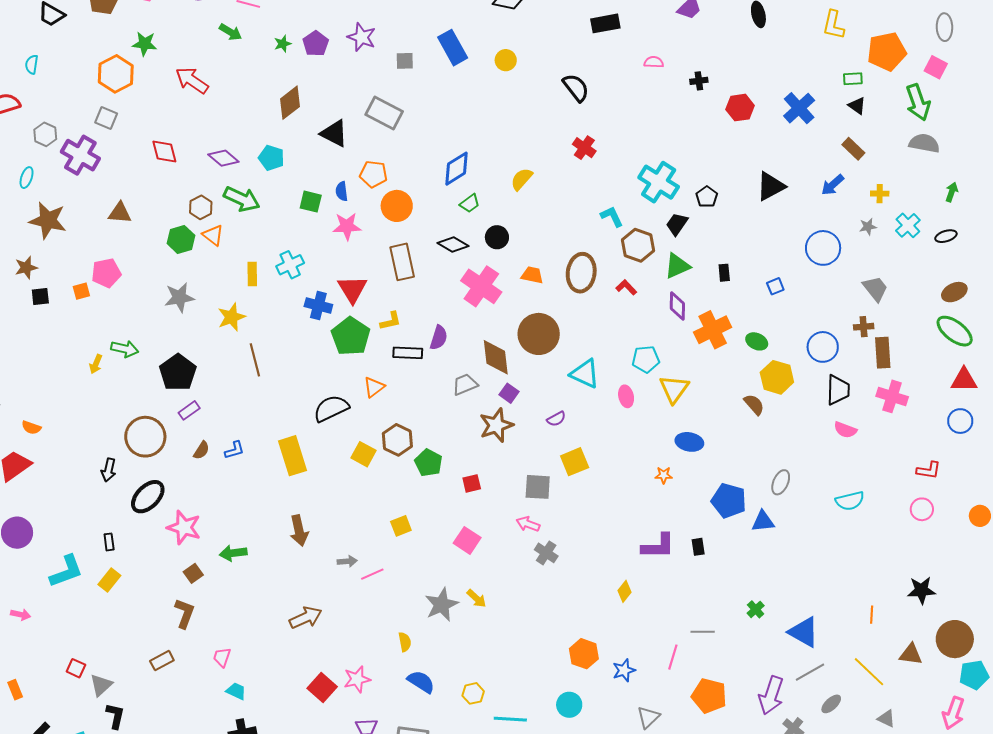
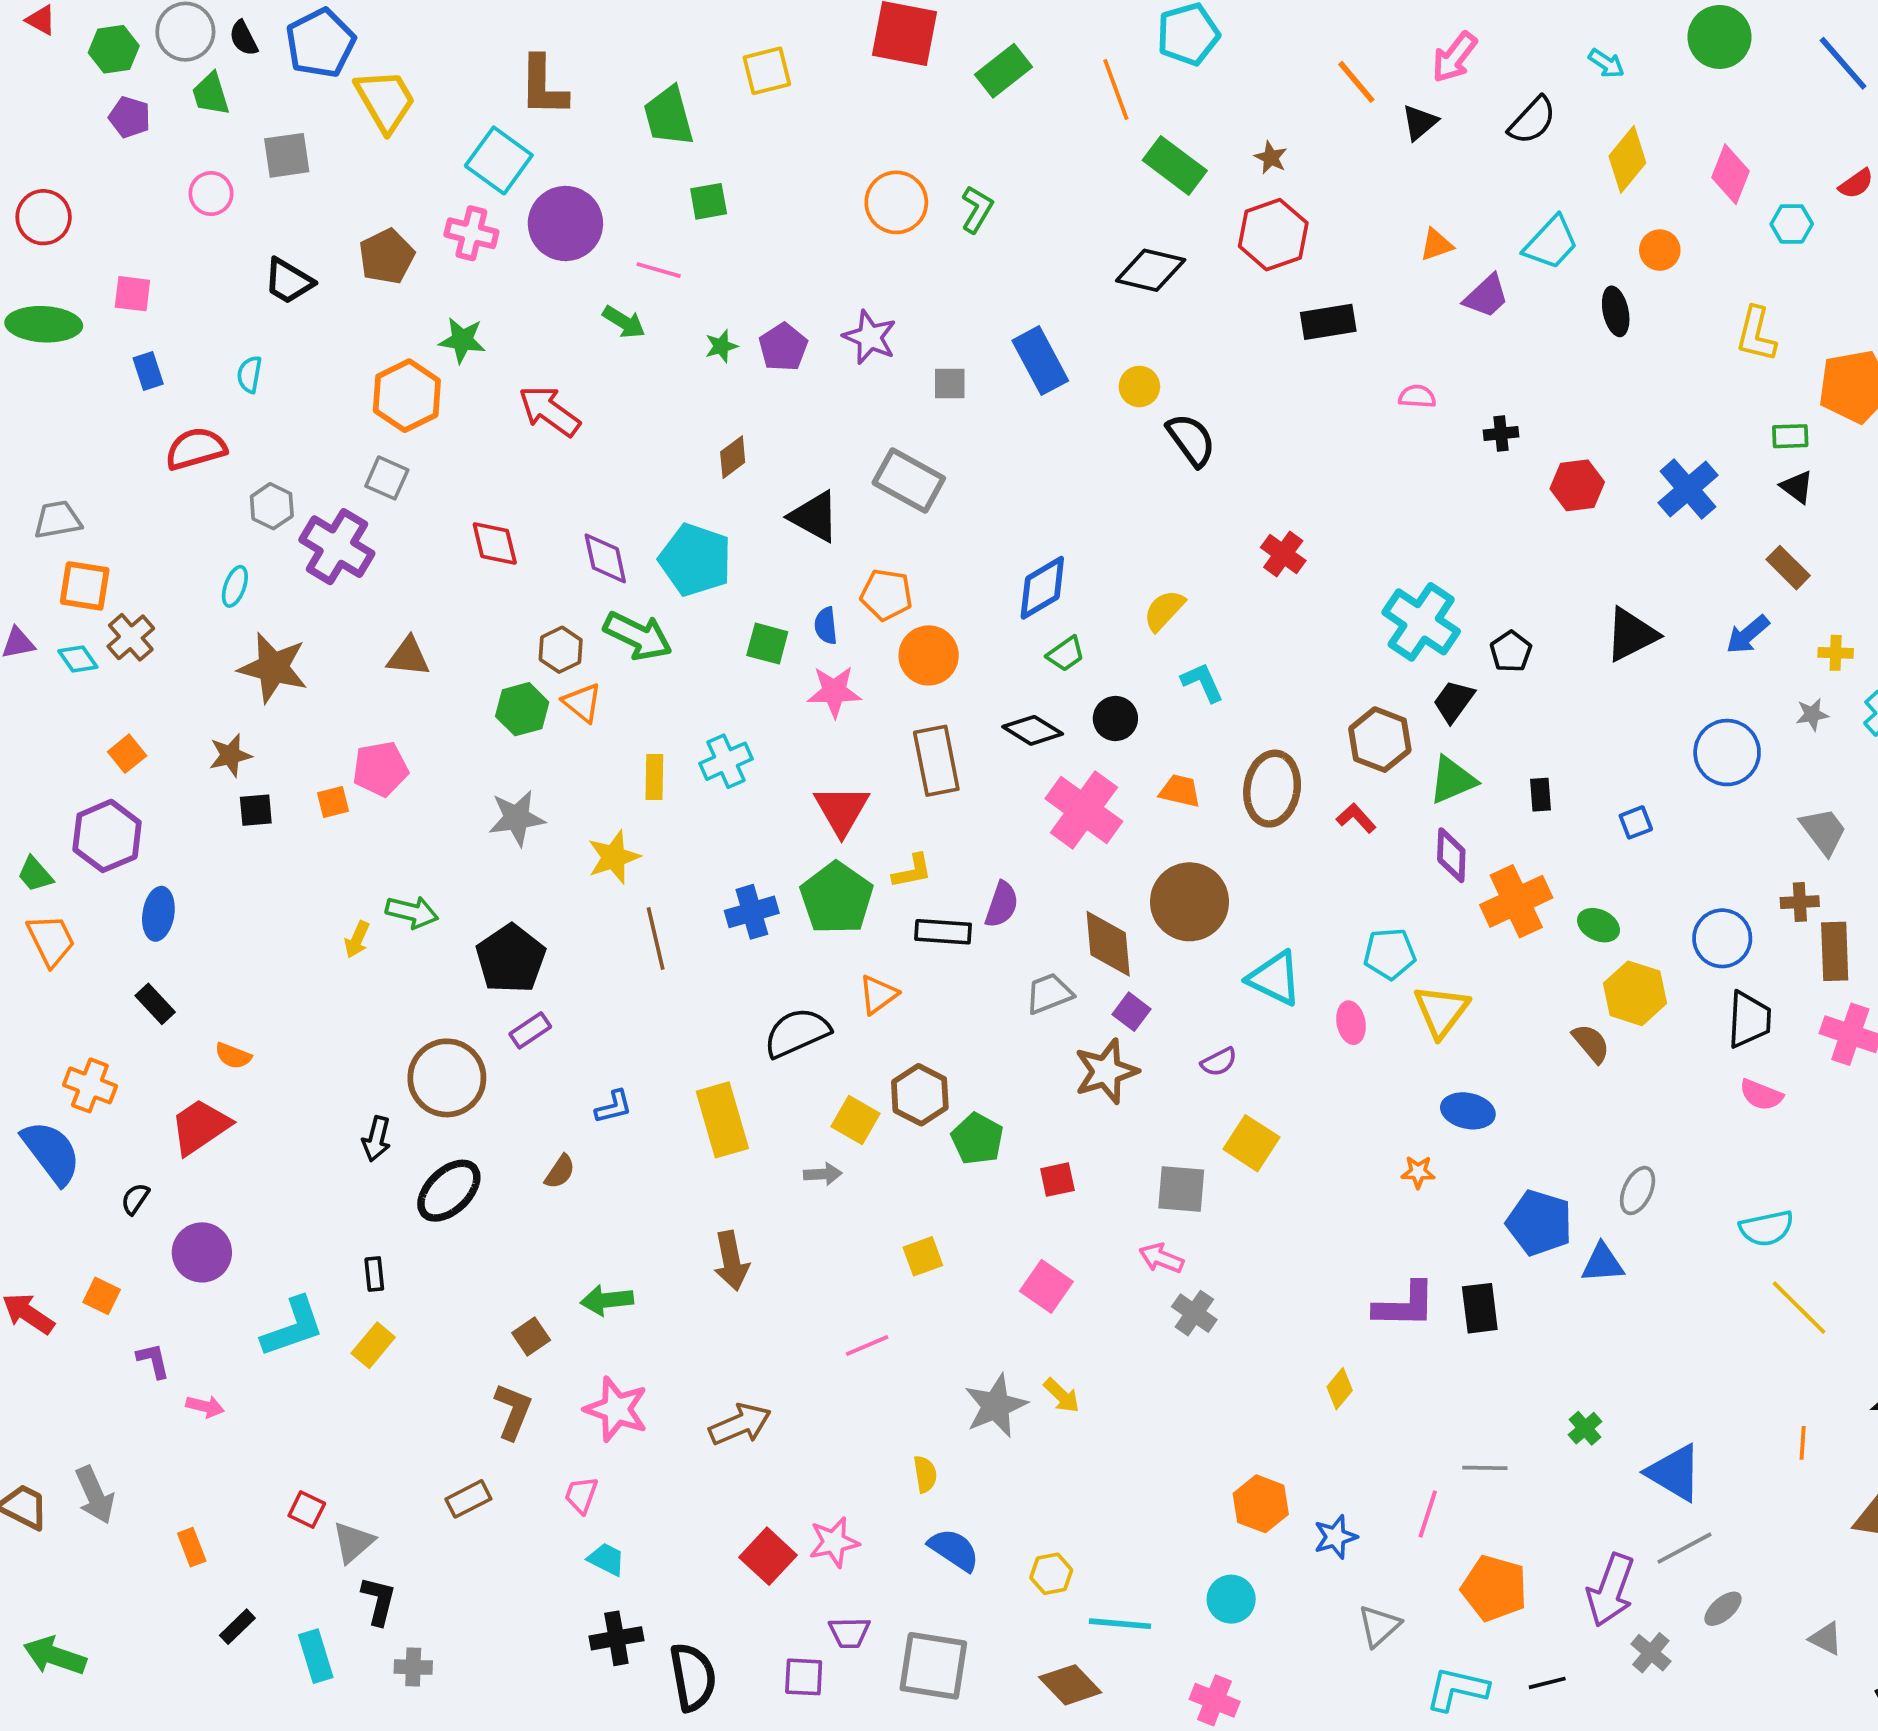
black semicircle: (576, 88) -> (1191, 440), moved
brown diamond: (290, 103) -> (733, 457), size x0.7
purple diamond: (223, 158) -> (605, 558), turned 36
cyan pentagon: (271, 158) -> (695, 560), size x1.5
cyan L-shape: (612, 216) -> (1202, 682), moved
blue cross: (318, 305) -> (752, 912), moved, turned -32
brown semicircle: (201, 450) -> (560, 1172), moved
yellow square: (575, 462) -> (1251, 1143), turned -36
pink star: (184, 527) -> (616, 1409), moved
black rectangle: (698, 547) -> (1480, 1308), size x1.5
gray arrow: (347, 561) -> (823, 1174), moved
yellow line: (869, 672) -> (1799, 1308), moved

